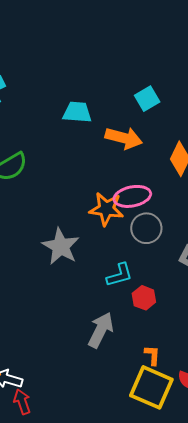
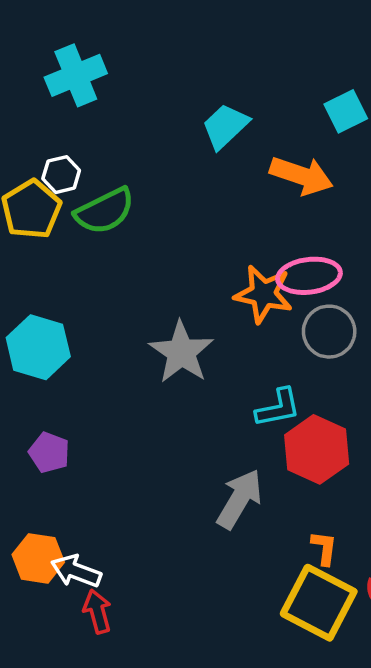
cyan trapezoid: (77, 112) -> (225, 126), turned -52
red hexagon: (144, 298) -> (317, 449), size x1.6

